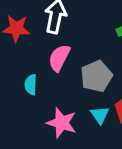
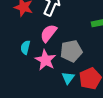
pink star: (62, 123) -> (45, 60), moved

